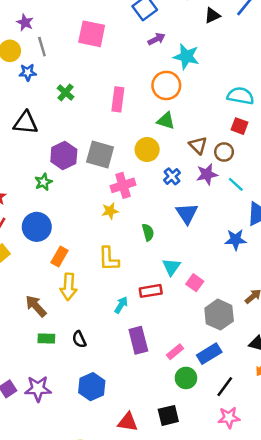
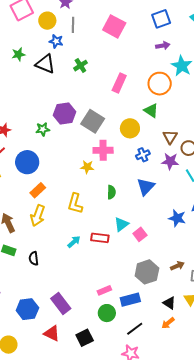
black triangle: (26, 123) -> (45, 64), moved
pink square: (195, 283) -> (140, 234), moved
purple rectangle: (138, 340) -> (61, 303), moved, turned -40
blue hexagon: (92, 387) -> (27, 309), moved
black square: (168, 415) -> (85, 338), turned -30

